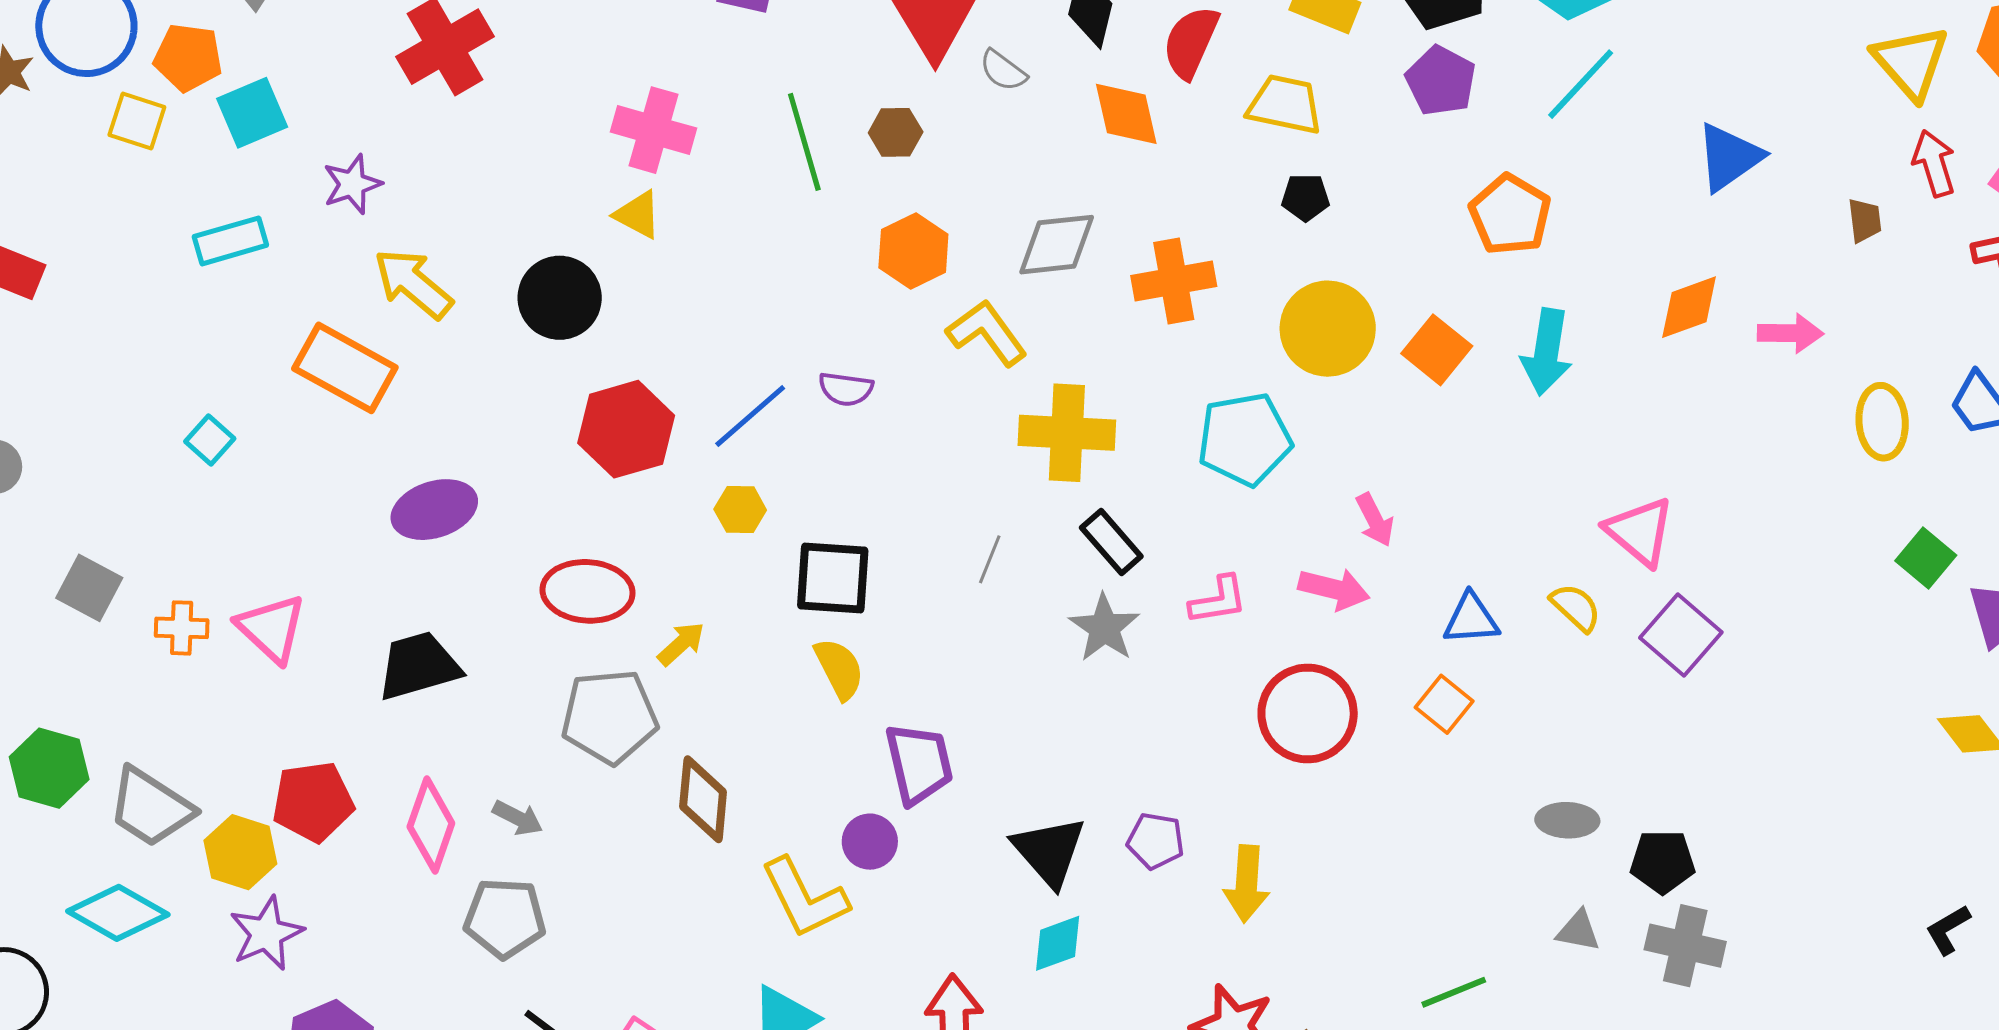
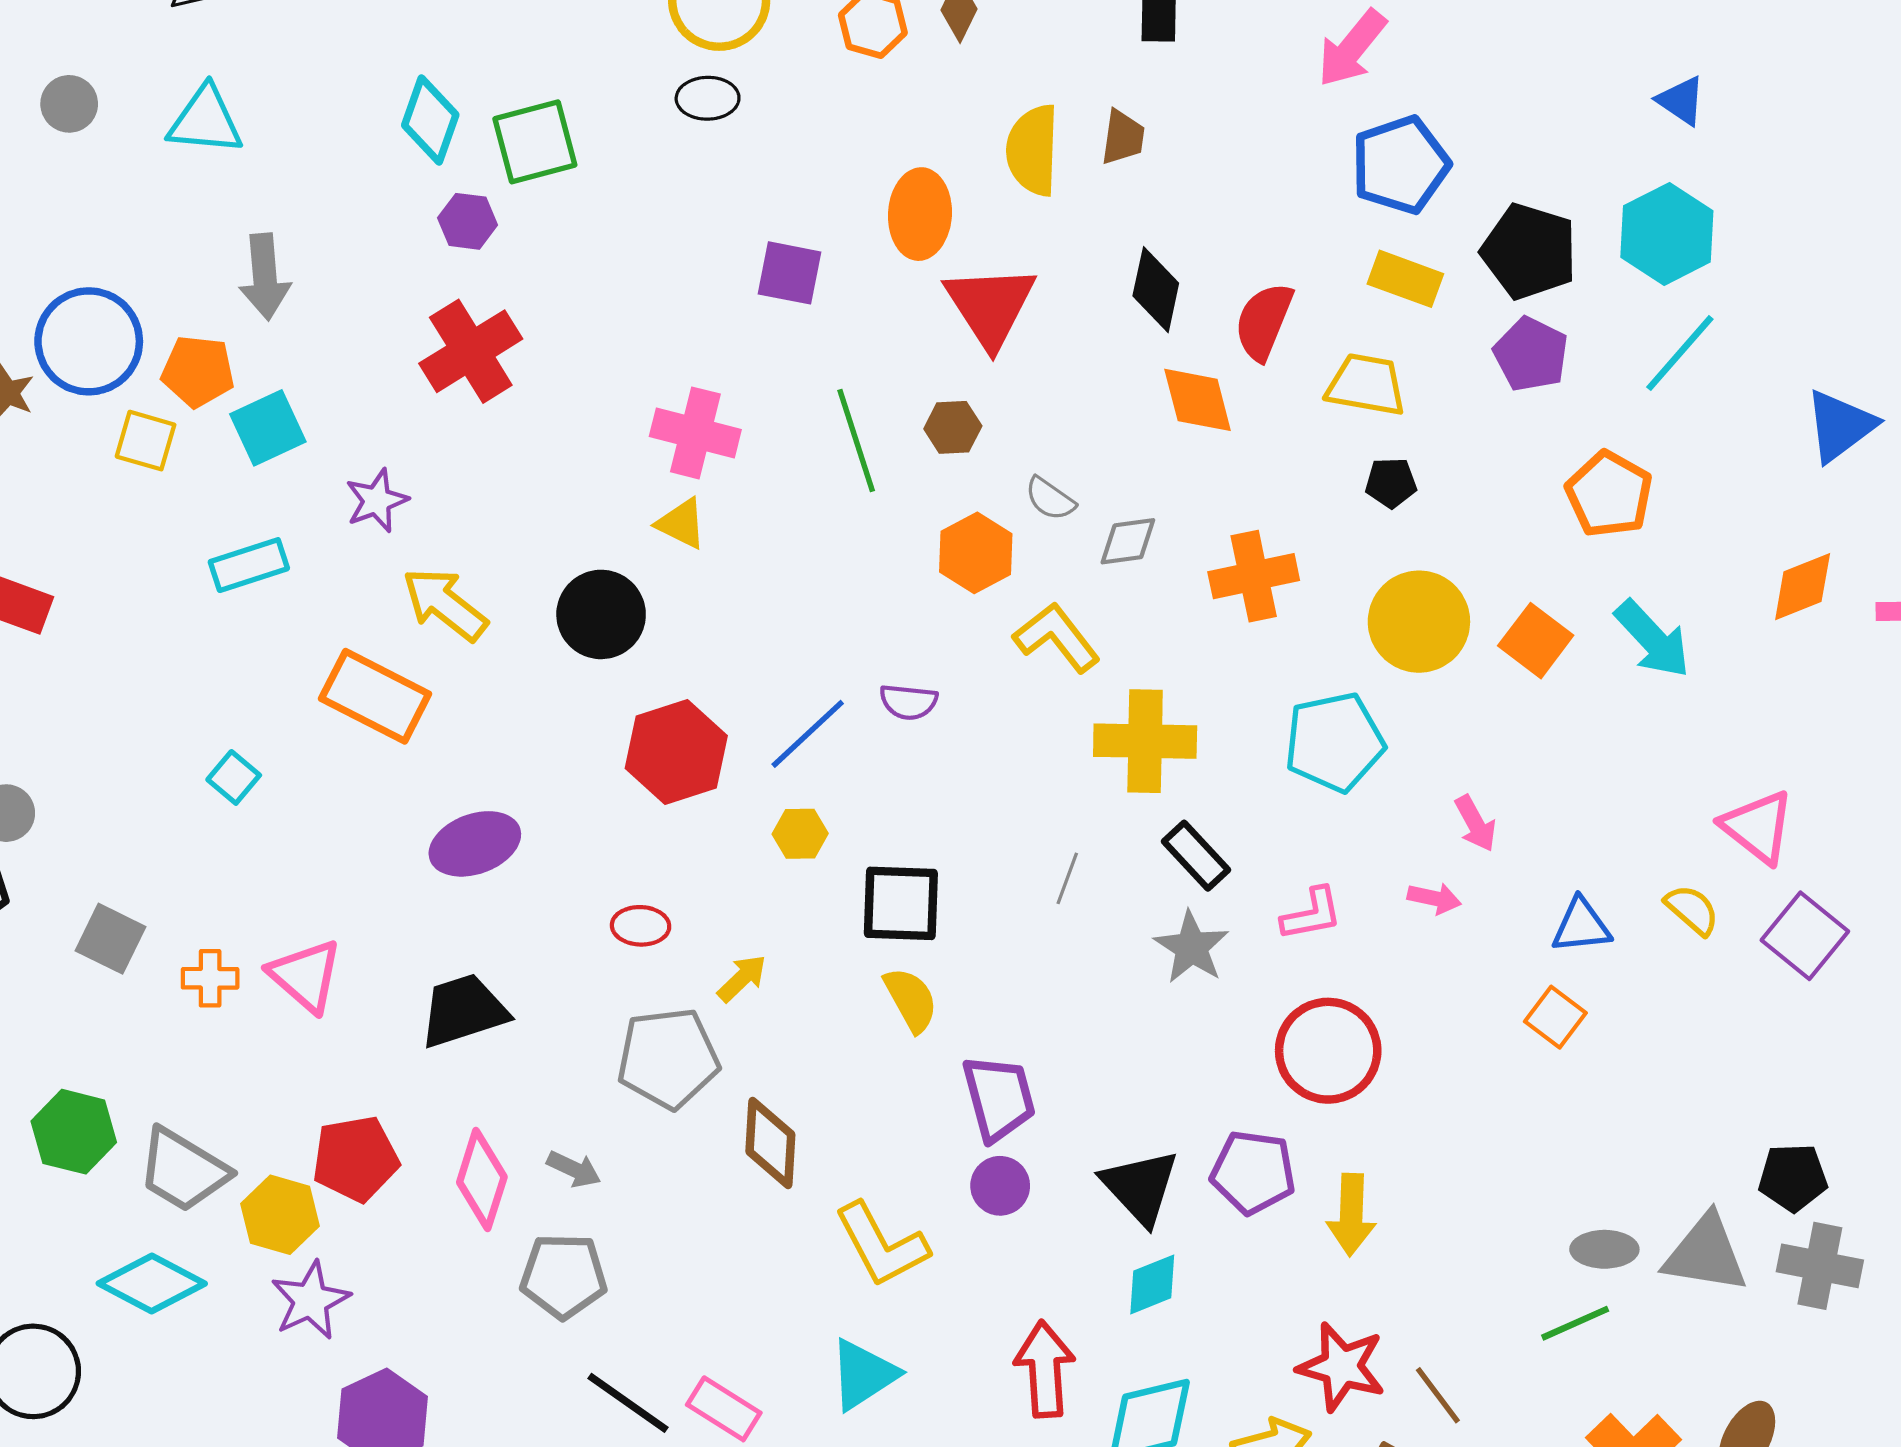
gray semicircle: (1003, 71) -> (1050, 499), moved
gray diamond: (1057, 245) -> (1128, 541), size x0.7
cyan arrow: (1547, 352) -> (1653, 639), turned -50
pink arrow: (1334, 589) -> (1434, 898), size x0.7
red ellipse: (588, 591) -> (641, 926), size x0.6
red circle: (1308, 713) -> (1328, 1051), moved
gray ellipse: (1567, 820) -> (1604, 1249), moved
purple pentagon: (1156, 841) -> (1253, 1172), size x1.4
purple circle: (870, 842) -> (1000, 1186), moved
gray triangle: (1578, 931) -> (1706, 1254), size x1.8

